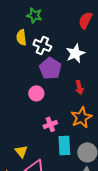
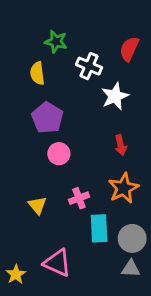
white cross: (42, 45) -> (89, 66), moved
purple pentagon: (50, 68) -> (47, 118), moved
yellow triangle: (21, 151) -> (37, 205), moved

